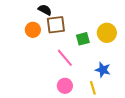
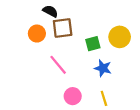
pink line: (65, 58) -> (58, 65), moved
blue star: (103, 70) -> (103, 68), moved

